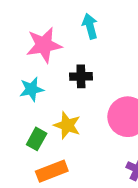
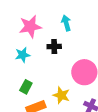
cyan arrow: (90, 26) -> (66, 23), moved
yellow star: (67, 125) -> (61, 95), moved

